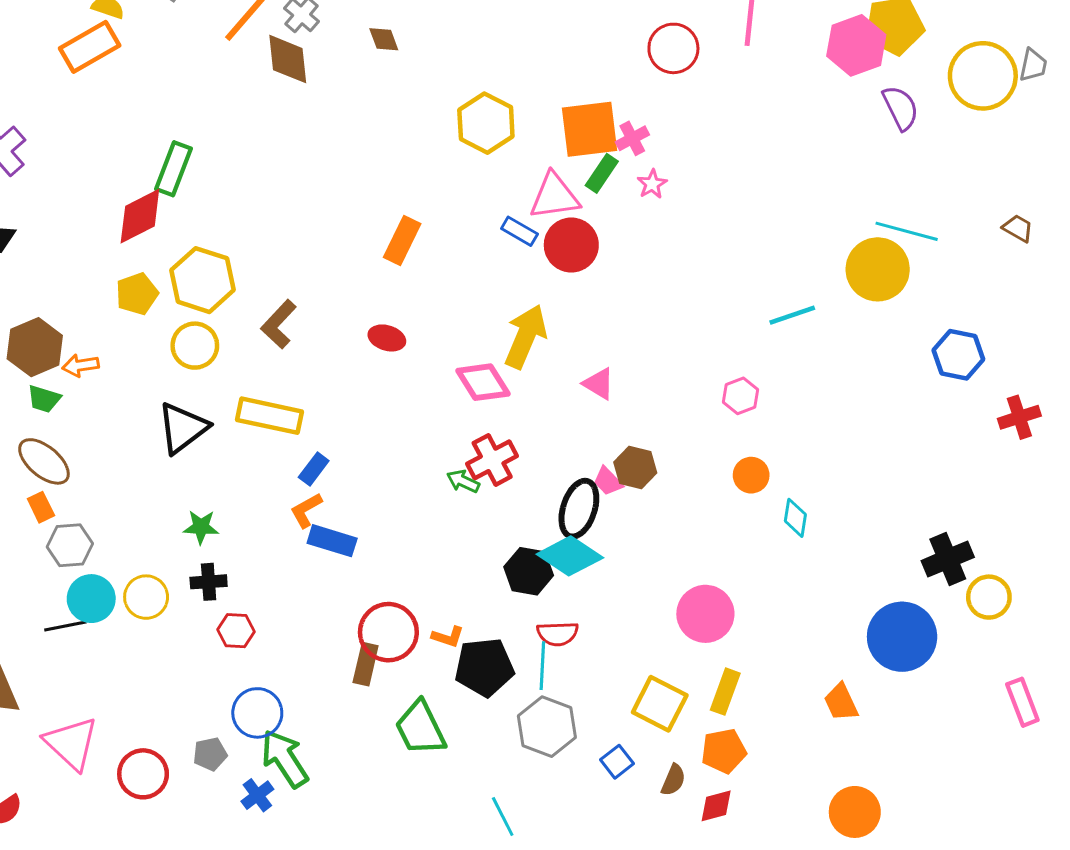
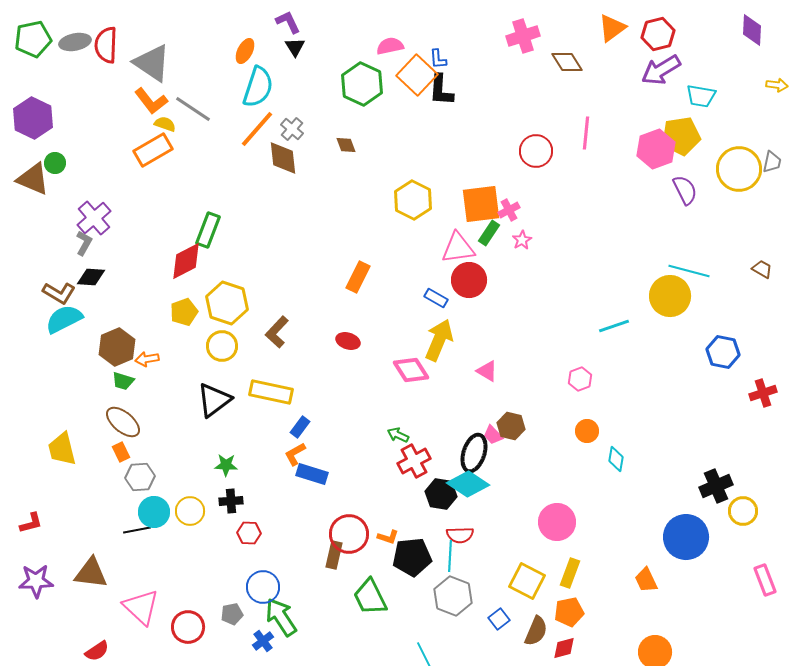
blue rectangle: (519, 231) -> (436, 298), moved
red cross: (492, 460) -> (414, 461), moved
brown semicircle: (673, 780) -> (536, 631), size x1.4

